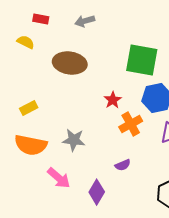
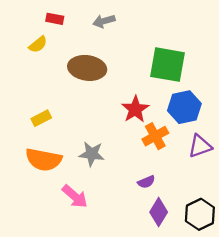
yellow semicircle: (26, 42) -> (38, 44), turned 114
red star: (113, 100) -> (135, 109), size x1.4
purple diamond: (97, 192) -> (159, 212), moved

